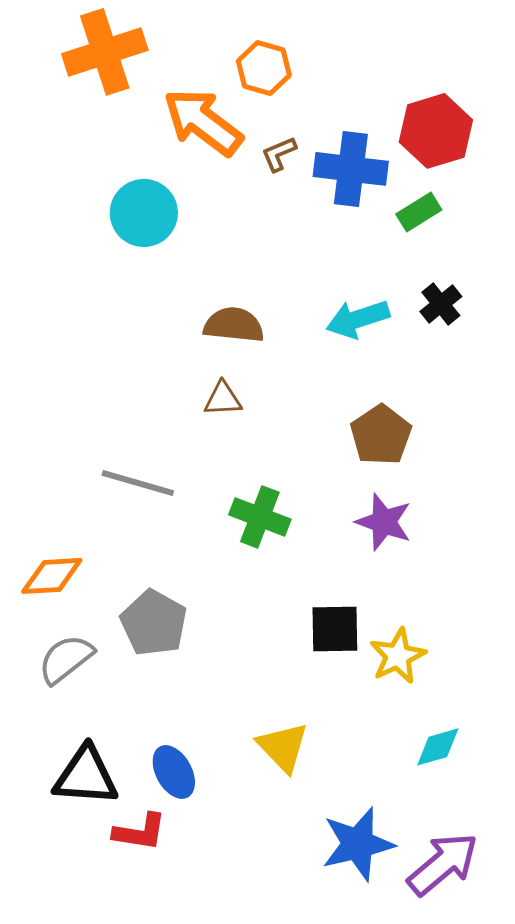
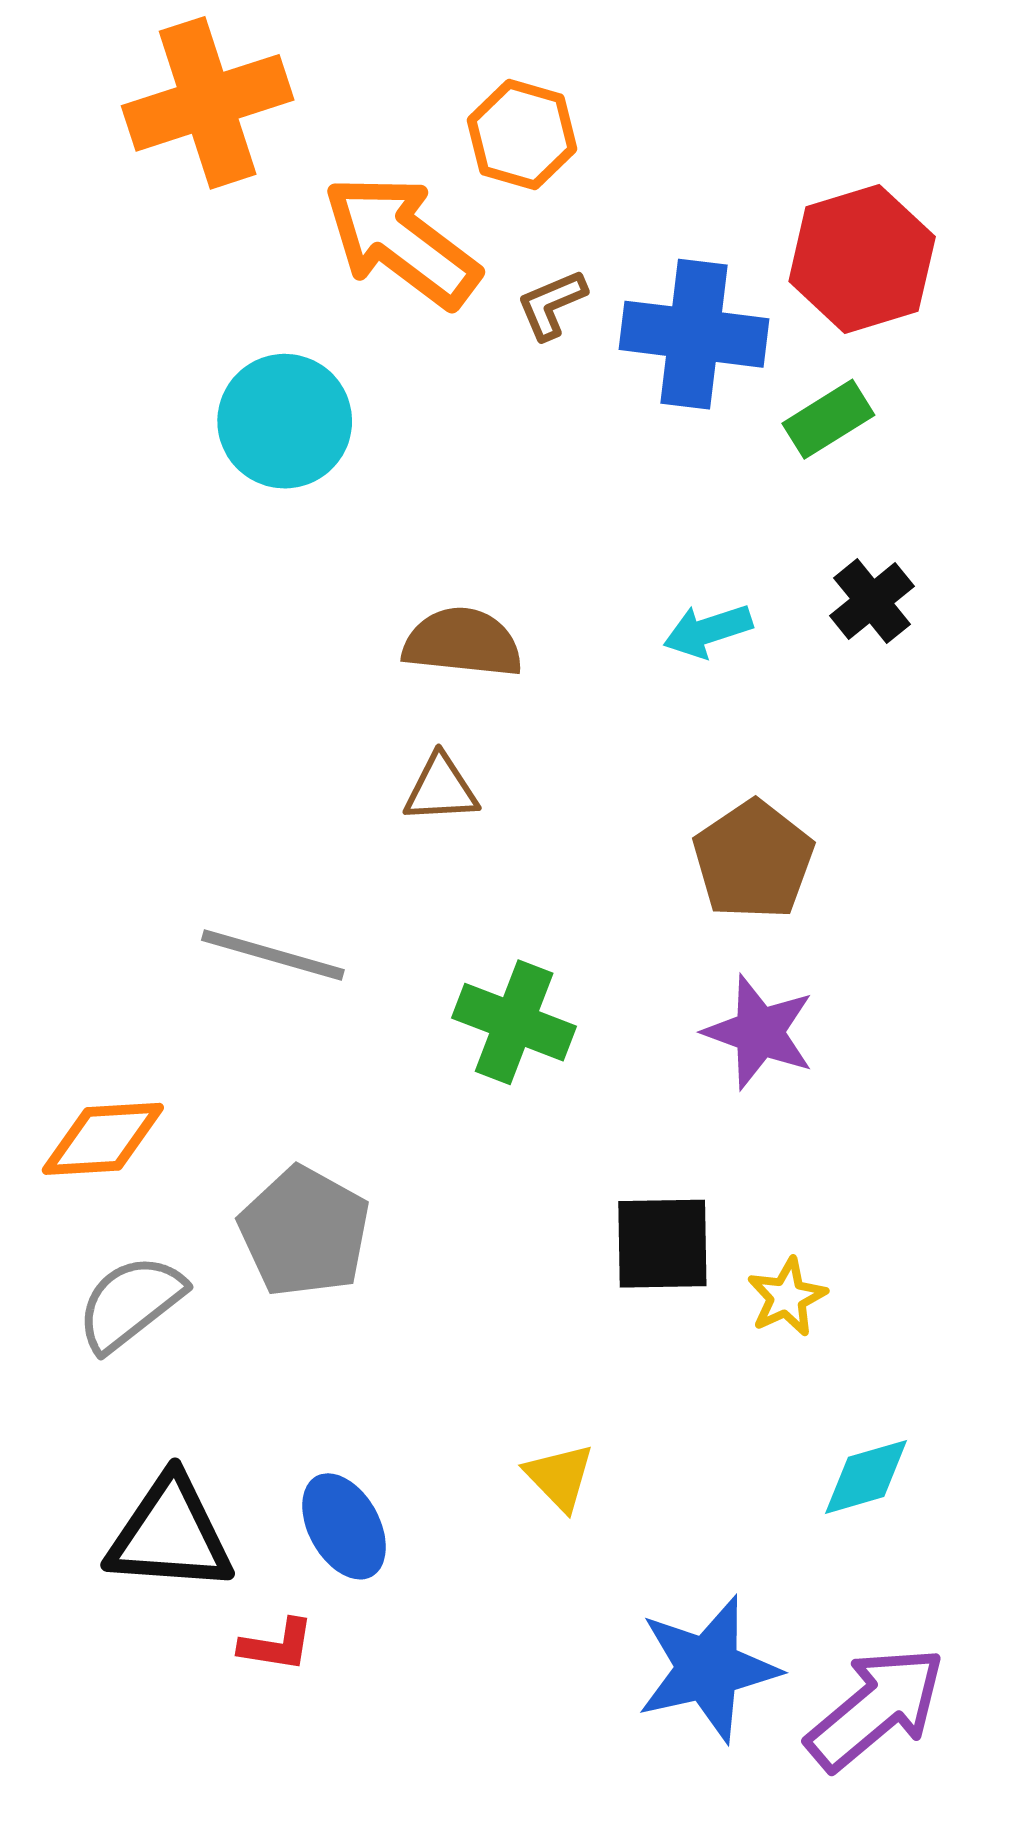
cyan arrow: (358, 319) -> (708, 631), size x0.7
yellow star: (398, 656) -> (787, 1297), size x0.7
yellow triangle: (283, 747) -> (560, 1477), size x0.7
red L-shape: (140, 832) -> (277, 1645), size x0.7

